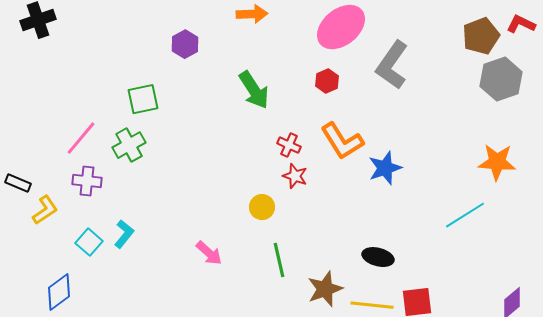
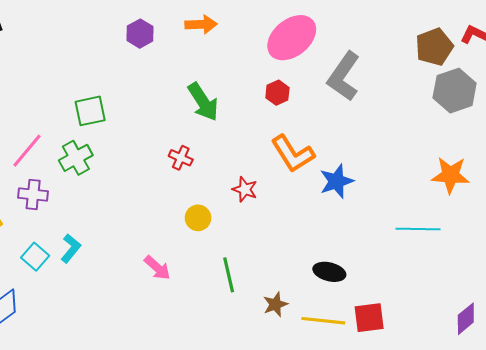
purple hexagon: (185, 44) -> (140, 34), moved
red cross: (289, 145) -> (181, 158), moved
yellow circle: (262, 207) -> (198, 218), moved
cyan line: (465, 215) -> (418, 229), turned 33
brown star: (325, 289) -> (275, 304), size x0.7

